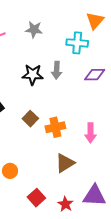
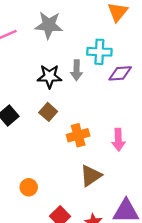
gray star: (34, 30) -> (49, 25), size x1.4
cyan cross: (77, 43) -> (99, 52), moved
brown square: (30, 119) -> (48, 112), moved

